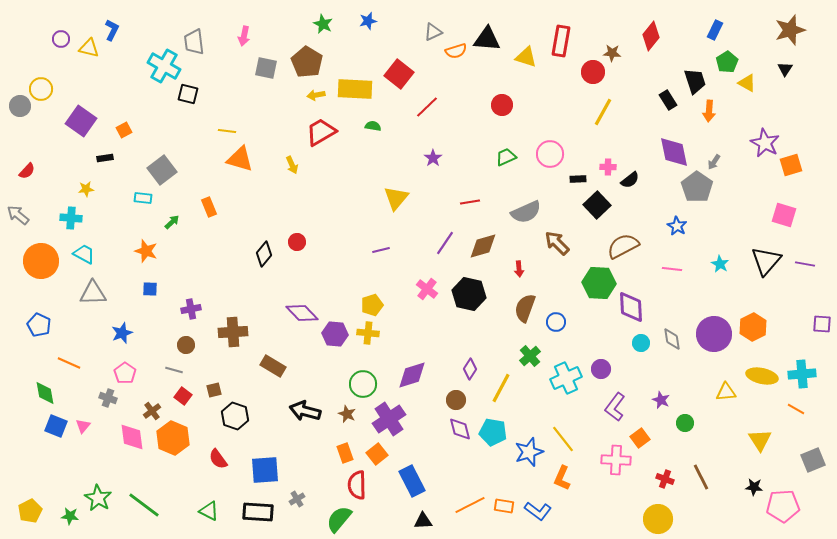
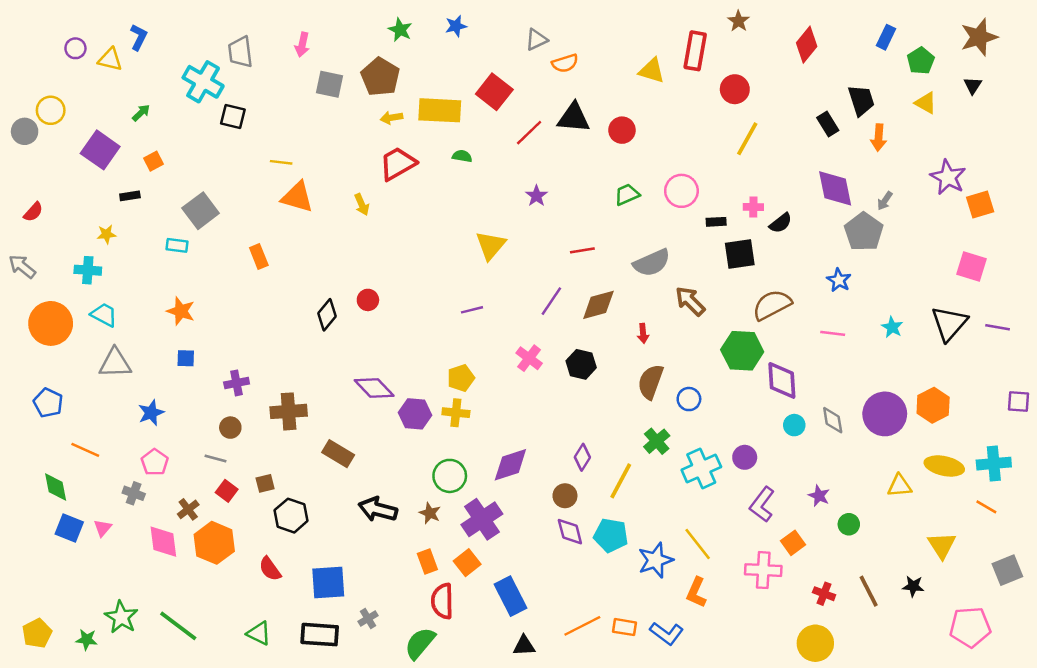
black triangle: (487, 39) -> (574, 118), moved
brown star: (612, 53) -> (738, 21), moved, turned 30
green pentagon: (727, 62) -> (921, 61), moved
black square: (597, 205) -> (740, 254), turned 36
green arrow: (172, 222) -> (141, 113), moved
black hexagon: (469, 294) -> (581, 364), size x0.7
black star: (754, 487) -> (913, 586), moved

